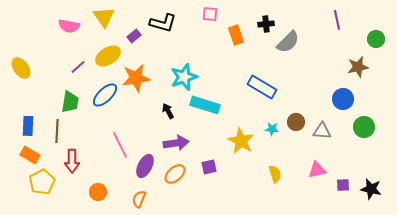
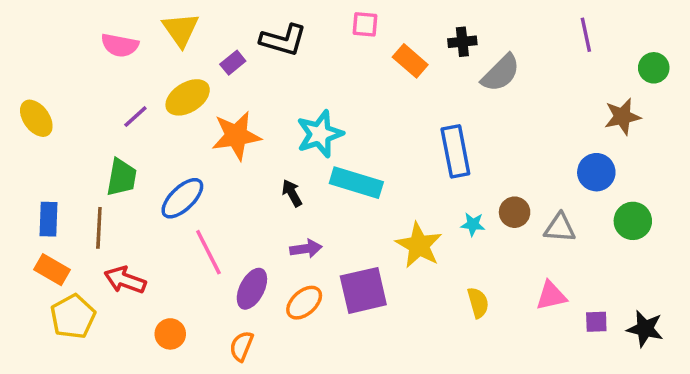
orange rectangle: (236, 35) -> (410, 61), turned -30
blue rectangle: (262, 87) -> (455, 151), turned 48
blue ellipse: (105, 95) -> (182, 198), moved
purple arrow: (176, 143) -> (306, 249), size x0.7
red arrow: (72, 161) -> (125, 280), turned 110
purple square: (209, 167) -> (363, 290), size x1.8

